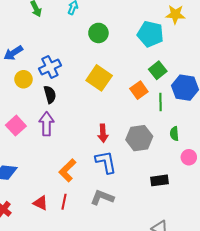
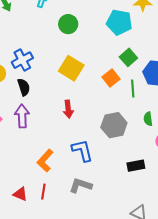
red arrow: (103, 133) -> (68, 109), moved

